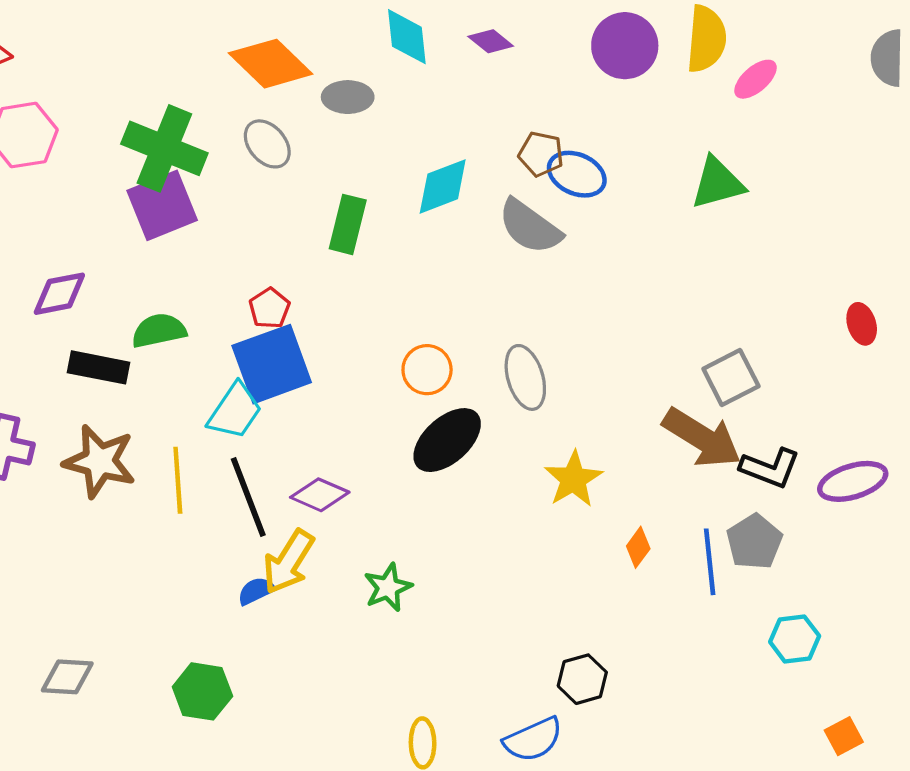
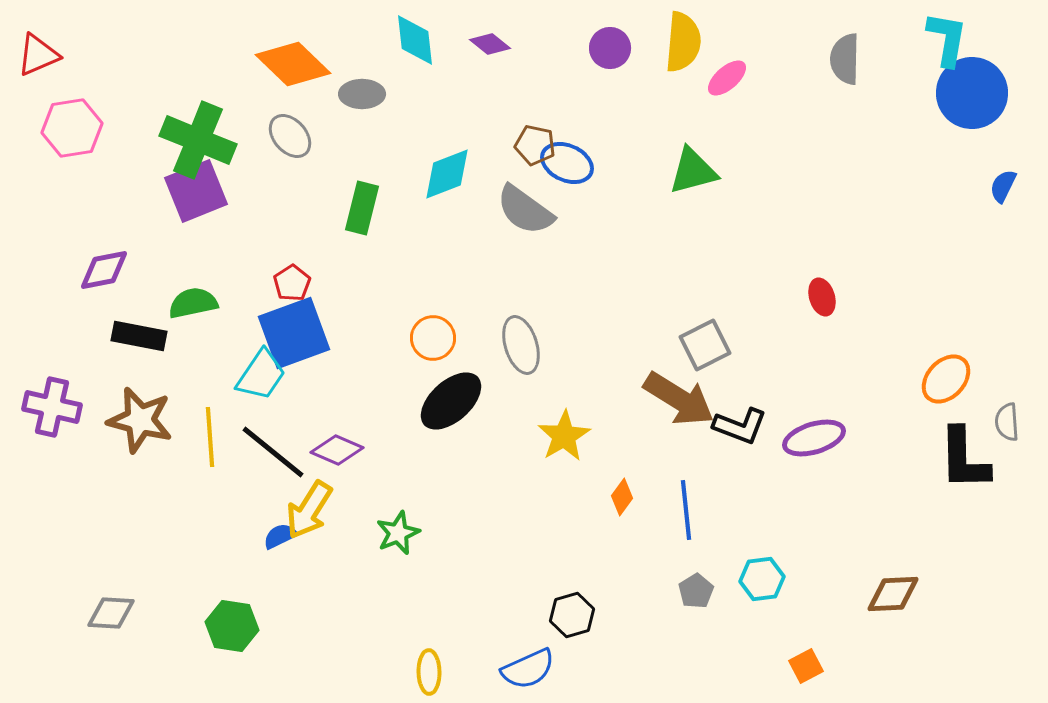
purple circle: (625, 46) -> (610, 48), size x0.7
black line: (248, 497) -> (273, 452), turned -30
gray pentagon: (754, 542) -> (696, 591), moved, size x0.7

